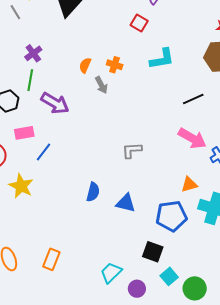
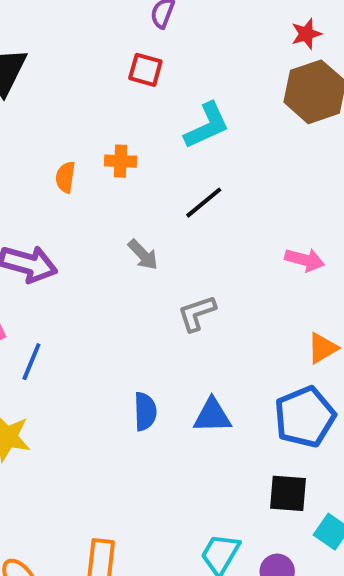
gray arrow: (101, 85) -> (143, 255), moved
black line: (193, 99) -> (204, 203), moved
pink arrow: (192, 138) -> (305, 260), size x0.7

